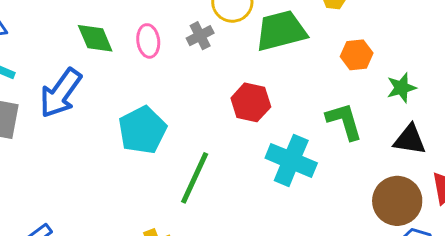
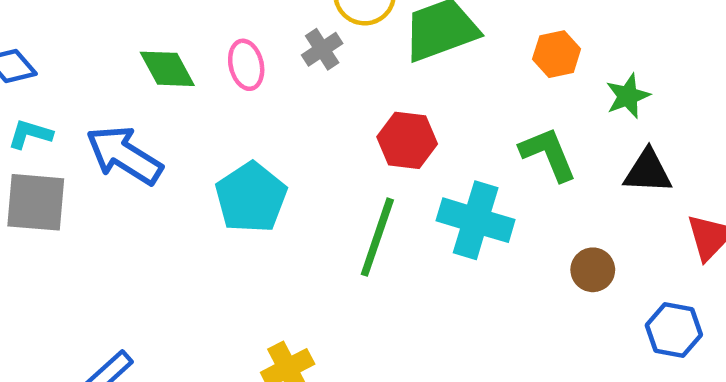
blue arrow: (60, 93) -> (124, 155), turned 92
green line: (195, 178) -> (377, 237), moved
brown circle: (397, 201) -> (593, 270), moved, size x0.6

